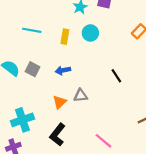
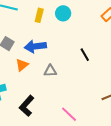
blue arrow: (63, 70) -> (35, 46), size x1.5
orange triangle: (60, 102) -> (22, 65), moved

